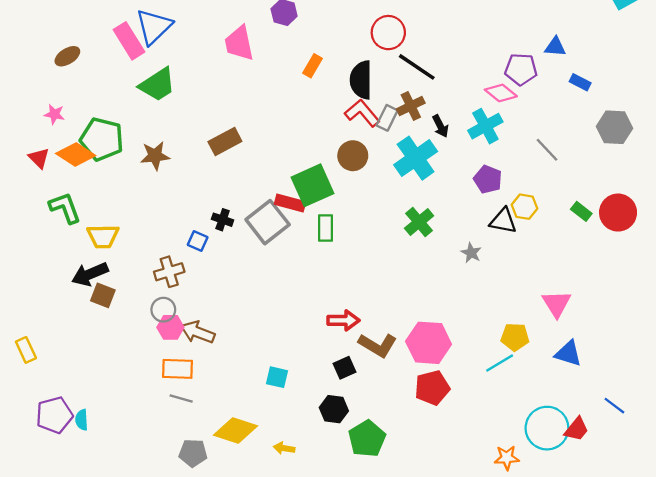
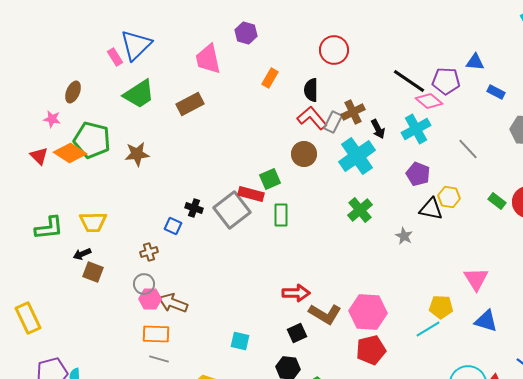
pink rectangle: (129, 41) -> (115, 57), size x0.6
brown ellipse: (67, 56) -> (73, 92), moved, turned -35
black line: (417, 67) -> (409, 81), moved
black semicircle: (361, 80) -> (311, 90), size x0.7
brown rectangle: (225, 142) -> (190, 104), moved
green square: (313, 185) -> (270, 179), size x0.6
green L-shape: (65, 208) -> (49, 228), moved, turned 104
brown cross: (169, 272) -> (149, 252), size x0.7
black arrow: (90, 274) -> (82, 254), size x0.6
yellow rectangle: (26, 350) -> (28, 318), size x1.4

